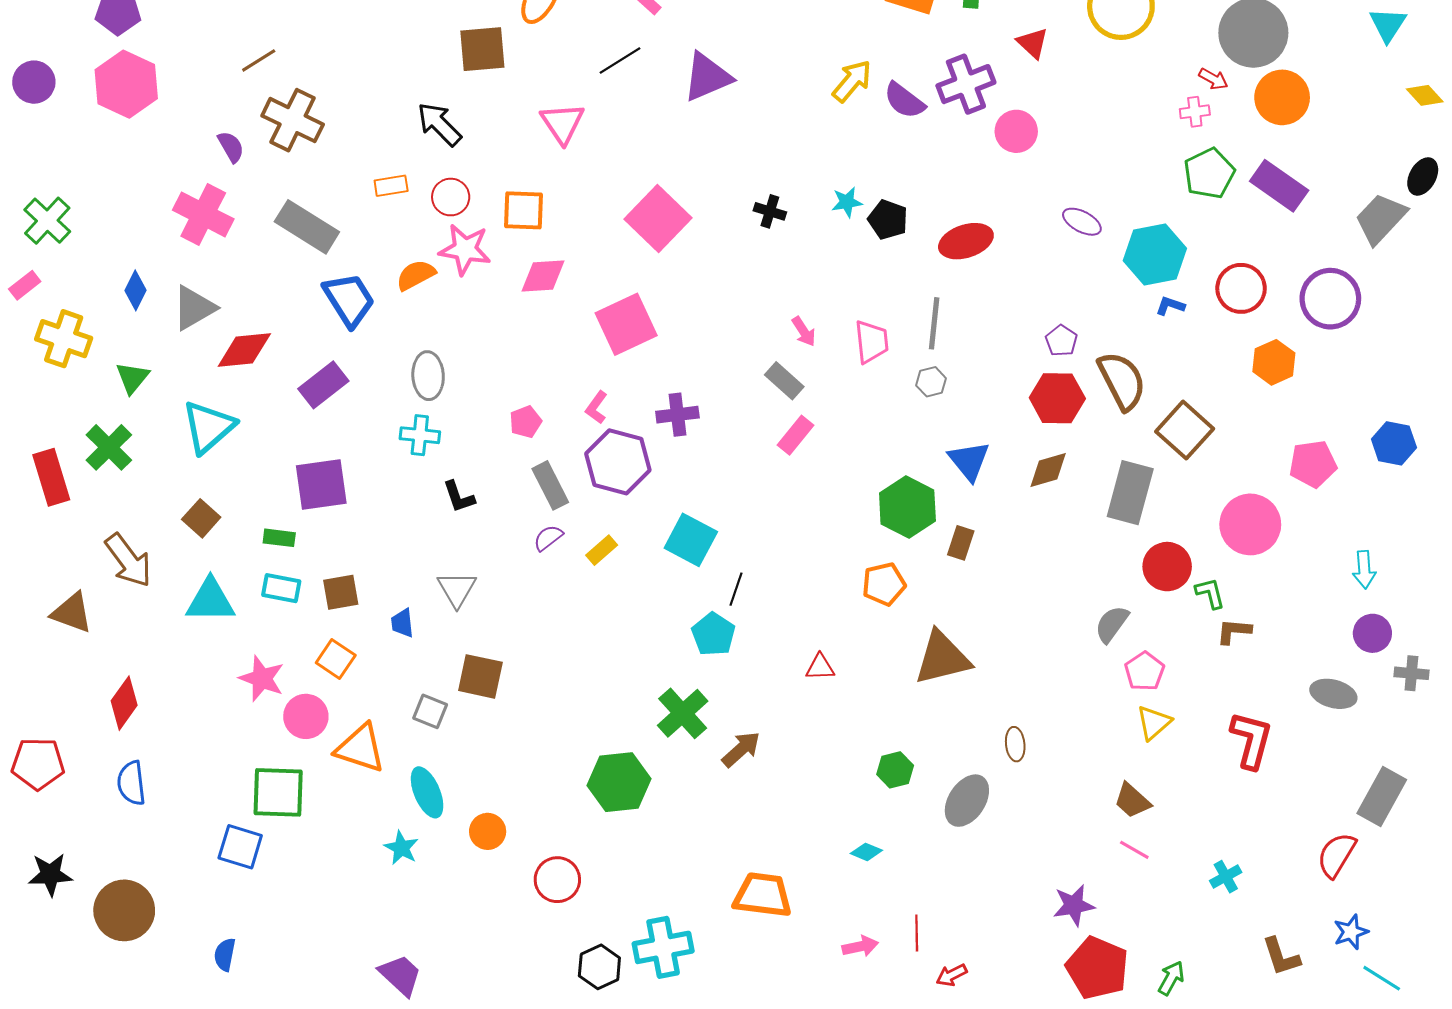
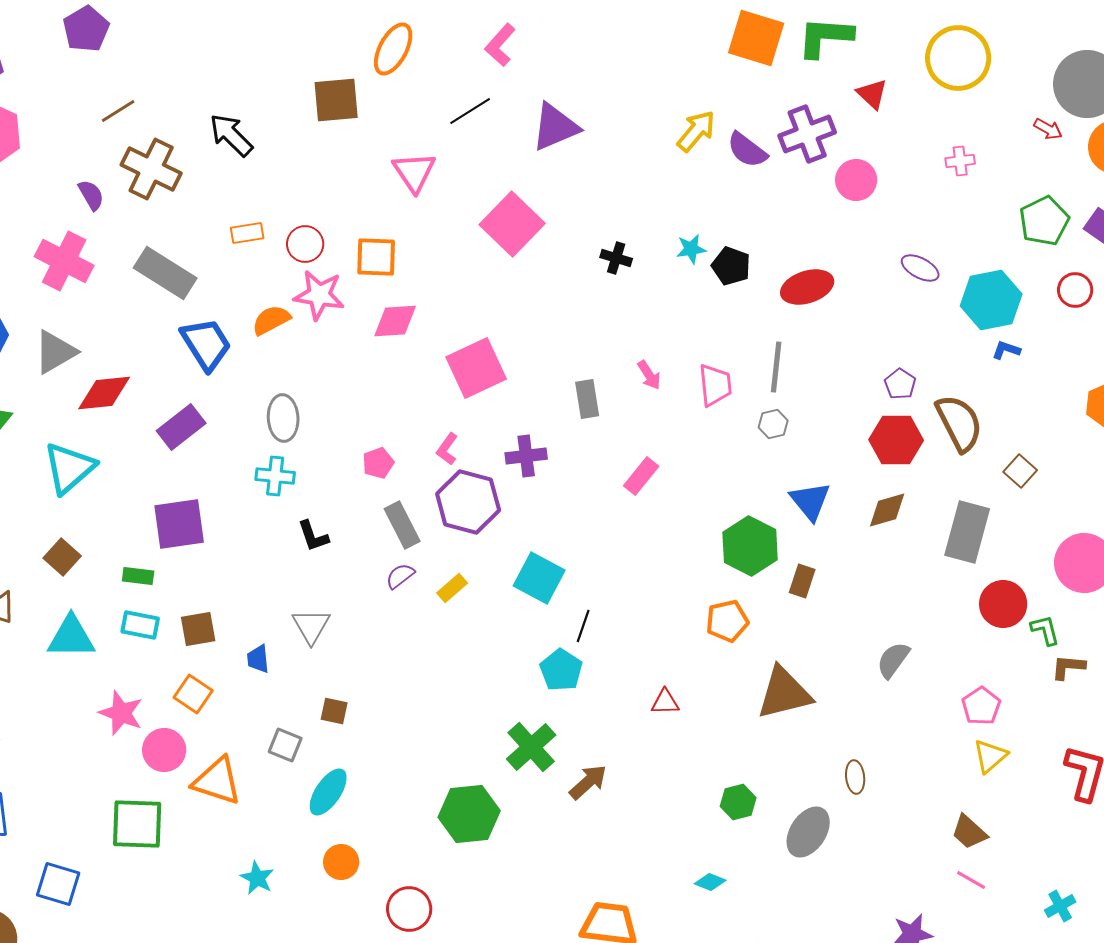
pink cross: (1195, 112) -> (960, 161), moved
black arrow: (439, 124) -> (231, 135), moved
pink square: (658, 219) -> (512, 224), moved
red circle: (1241, 288) -> (1075, 290), moved, size x0.7
gray rectangle: (784, 381) -> (587, 399), moved, turned 39
brown square: (1185, 430) -> (1020, 471), size x0.6
gray semicircle: (1112, 624) -> (893, 660), moved
brown square: (480, 676) -> (334, 711), size x0.6
cyan ellipse: (427, 792) -> (328, 792), moved, turned 57
blue square: (240, 847) -> (58, 884), moved

